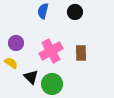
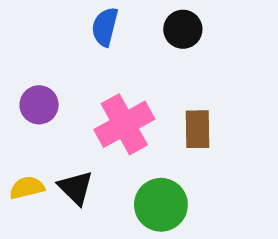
yellow semicircle: (11, 63) -> (27, 188), moved, turned -48
green circle: (52, 84) -> (161, 205), moved

